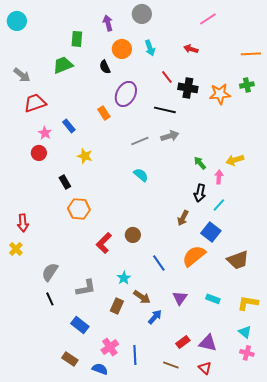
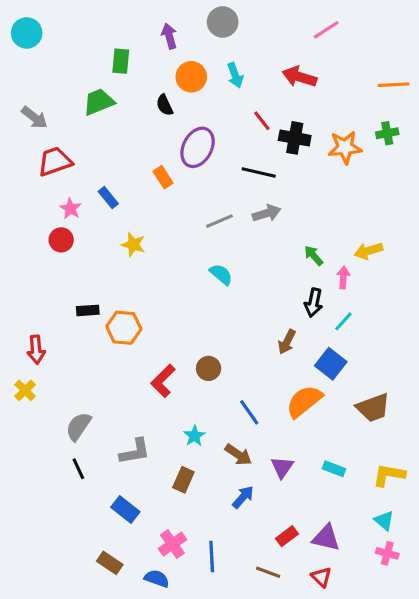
red arrow: (191, 49) -> (299, 77), size x1.5
black rectangle: (65, 182) -> (88, 310), moved, turned -64
brown arrow: (142, 297) -> (238, 455), moved

